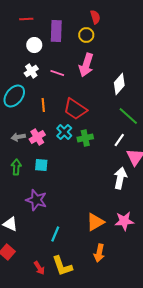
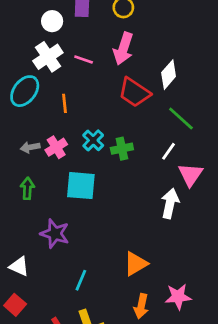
white cross: (31, 71) -> (48, 57), size x1.5
red trapezoid: (75, 109) -> (134, 92), moved
cyan square: (41, 165) -> (81, 186), moved, size x1.6
pink star: (124, 221) -> (178, 297), moved

